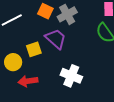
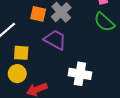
yellow square: (34, 49) -> (21, 53), moved, turned 35

